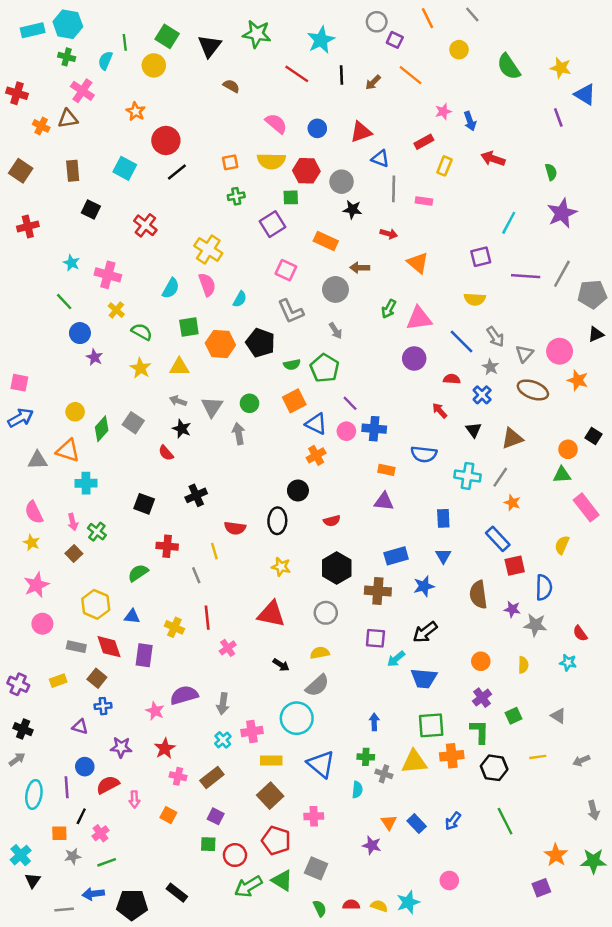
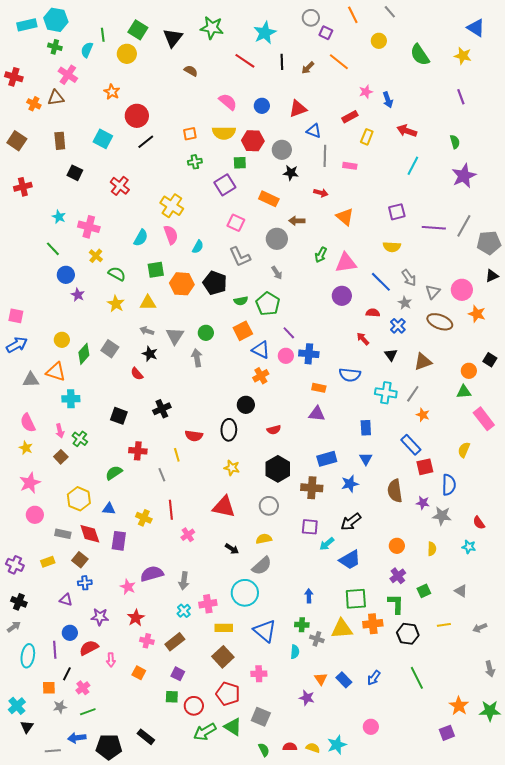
blue triangle: (585, 94) -> (476, 28), moved
cyan line: (509, 223) -> (413, 166), moved
blue trapezoid: (424, 678) -> (350, 560), turned -35

